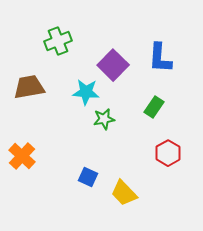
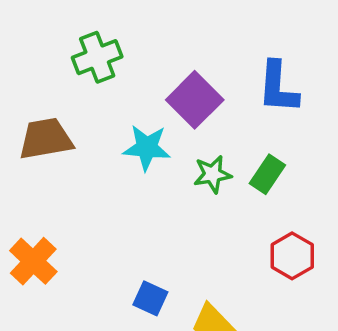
green star: (104, 119) -> (212, 174), moved

